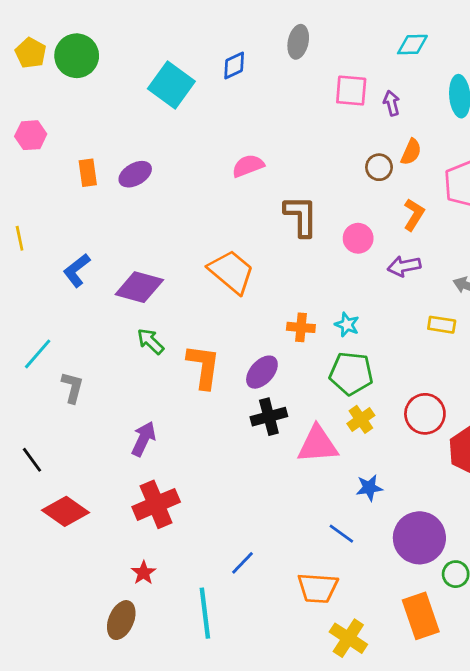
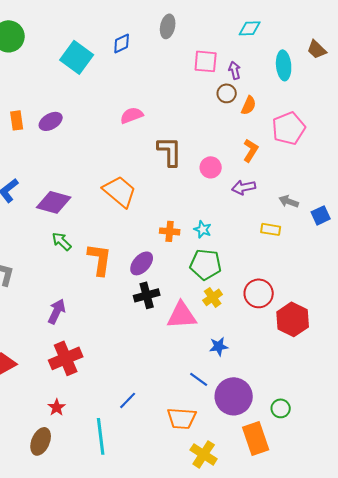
brown circle: (379, 167) -> (227, 93), moved
purple circle: (419, 538) -> (234, 396), moved

